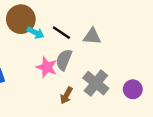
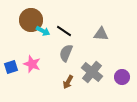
gray triangle: (92, 36) -> (101, 34), moved
pink star: (47, 67) -> (32, 64), moved

